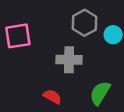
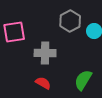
gray cross: (69, 60) -> (45, 53), moved

